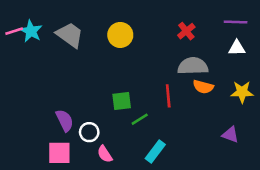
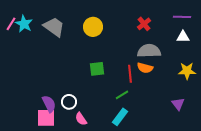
pink line: (14, 31) -> (11, 24), turned -40
orange semicircle: (203, 87) -> (145, 68), moved
green square: (122, 101) -> (97, 69), moved
green line: (140, 119) -> (122, 95), moved
purple semicircle: (65, 120) -> (49, 104), moved
purple triangle: (230, 135) -> (178, 104), turned 32

